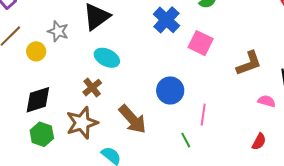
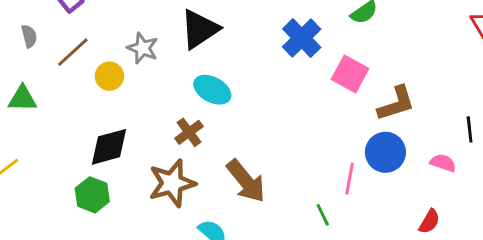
brown L-shape: (249, 63) -> (396, 104), moved
blue circle: (170, 90) -> (385, 152), moved
green hexagon: (42, 134) -> (92, 195), moved

